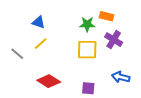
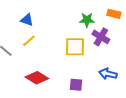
orange rectangle: (106, 16) -> (114, 14), moved
green star: (87, 24) -> (87, 20), moved

